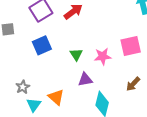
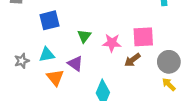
purple triangle: (85, 80) -> (75, 64), moved, turned 35
brown arrow: (133, 84) -> (132, 60), moved
cyan triangle: (34, 105) -> (47, 55), moved, turned 35

